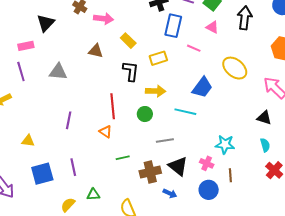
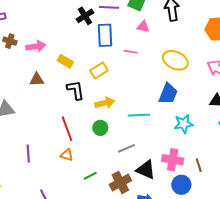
blue trapezoid: (202, 87) -> (168, 94), moved
cyan star: (225, 144) -> (184, 124), moved
pink cross: (207, 163) -> (173, 160), size x1.5

